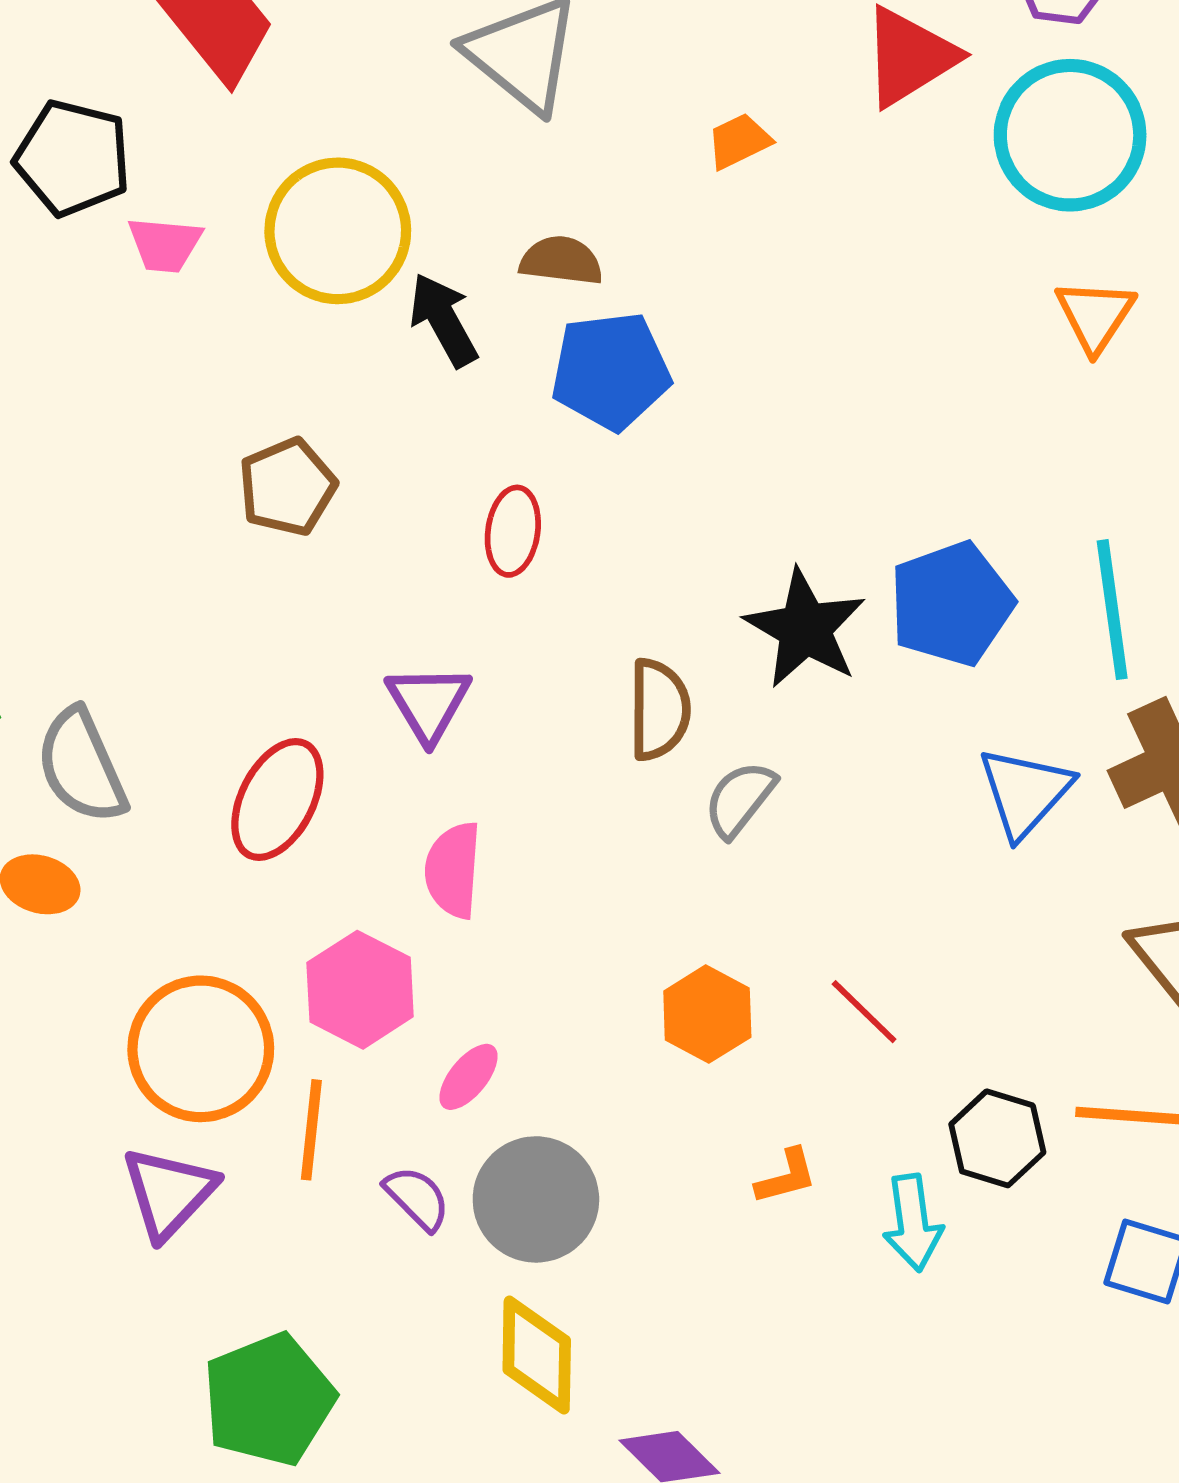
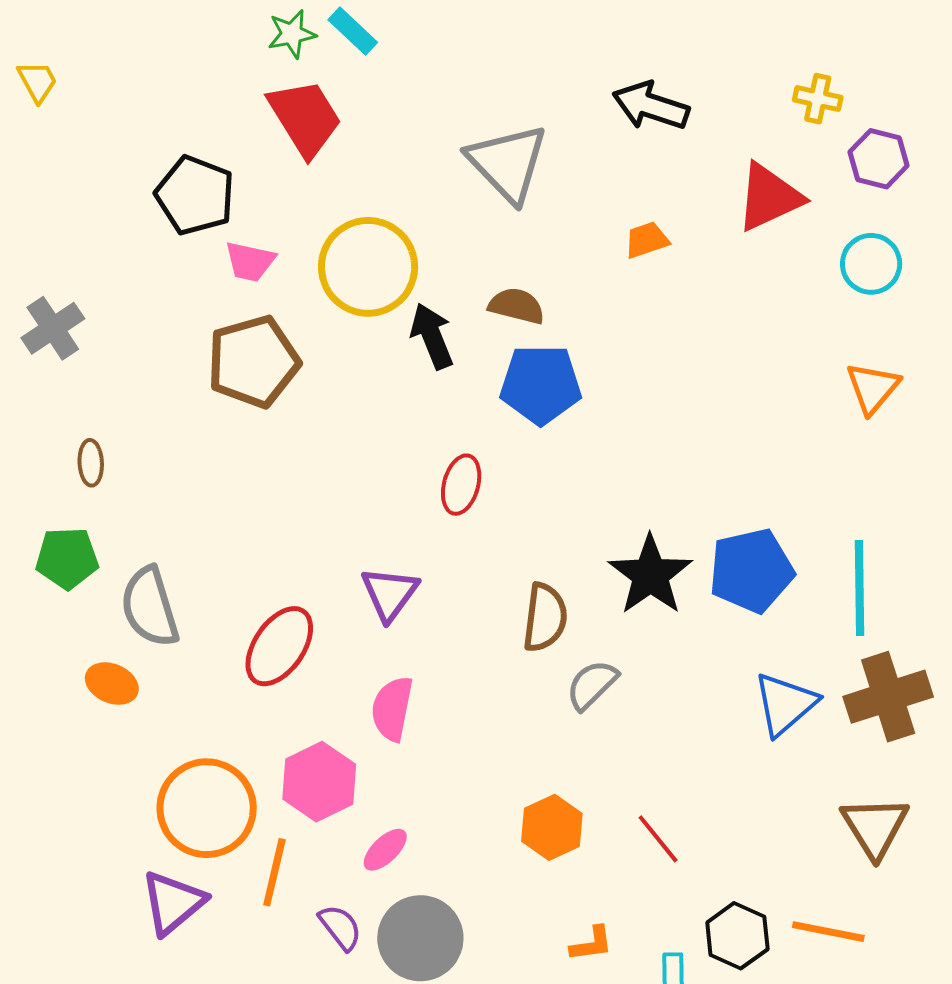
cyan circle: (1070, 135) -> (871, 264), size x0.6
brown pentagon: (287, 487) -> (253, 361), moved, size x1.4

